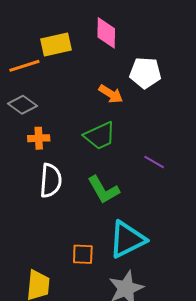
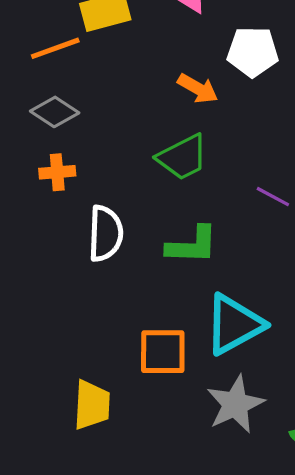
orange cross: (39, 138) -> (57, 172), moved
green L-shape: (103, 190) -> (192, 245), turned -56
orange square: (83, 254) -> (163, 352), size x1.4

